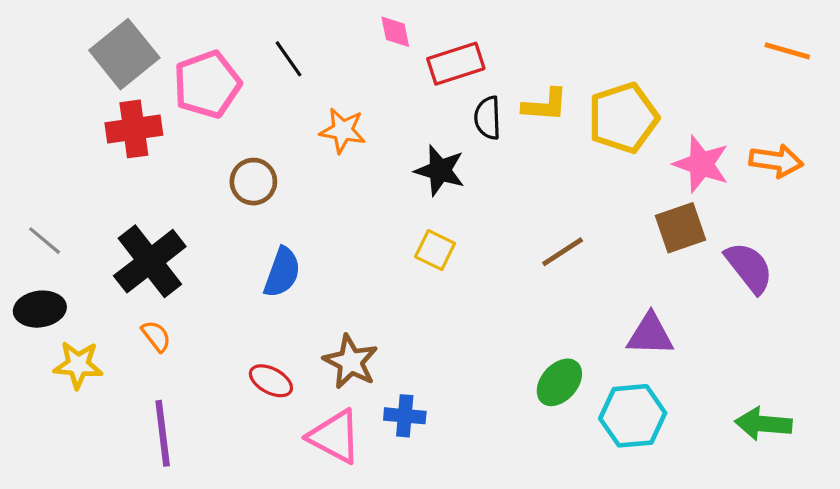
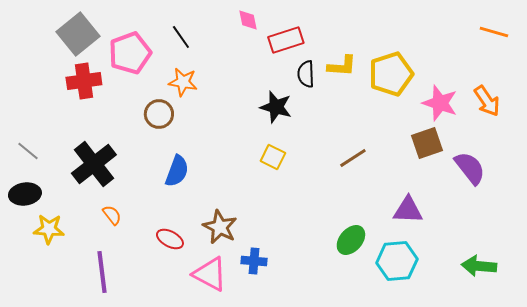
orange star: (343, 131) -> (183, 82), moved
orange arrow: (776, 161) -> (487, 101), turned 48
orange semicircle: (156, 336) -> (112, 215), moved

